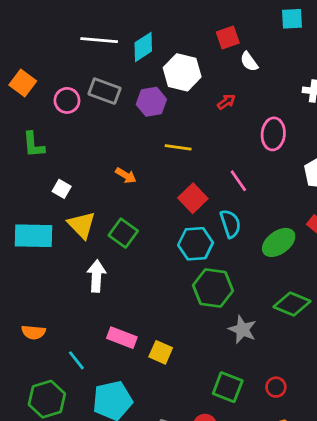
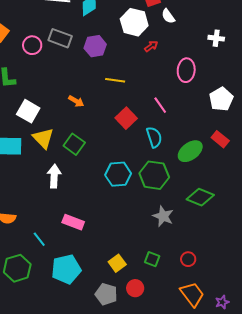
white hexagon: (182, 72) -> (134, 22), moved
white square: (62, 189) -> (28, 111), size x1.6
cyan hexagon: (196, 244) -> (118, 174), moved
green hexagon: (213, 288) -> (154, 175), moved
yellow square: (161, 352) -> (117, 263), moved, turned 30
green square: (228, 387) -> (152, 259), size x0.7

